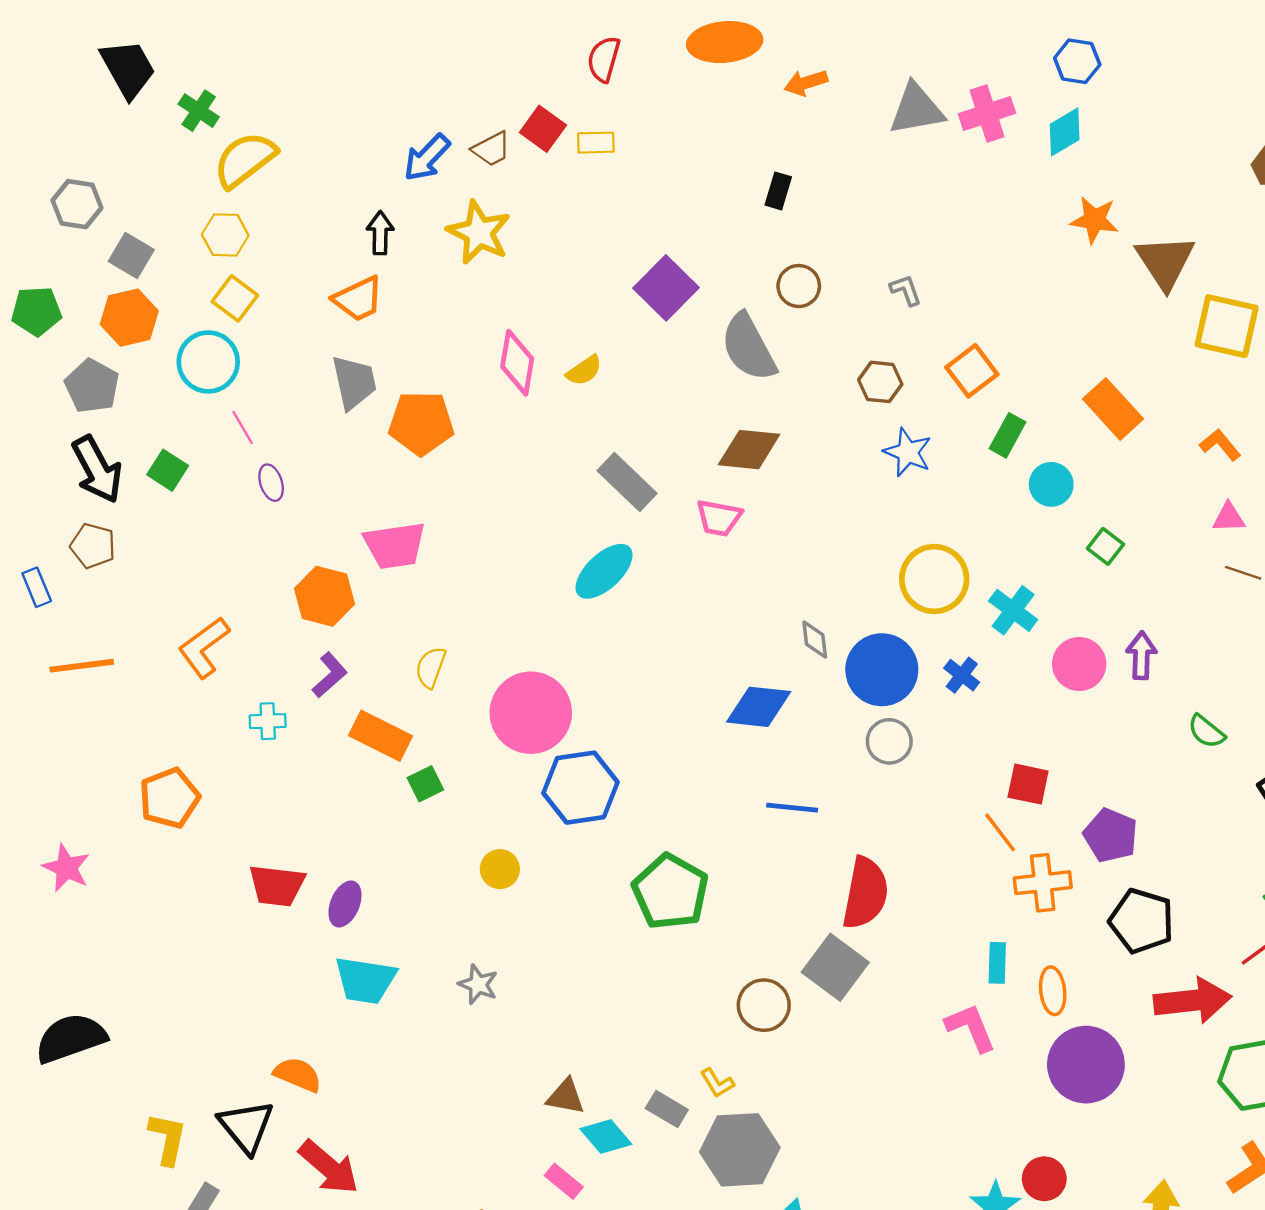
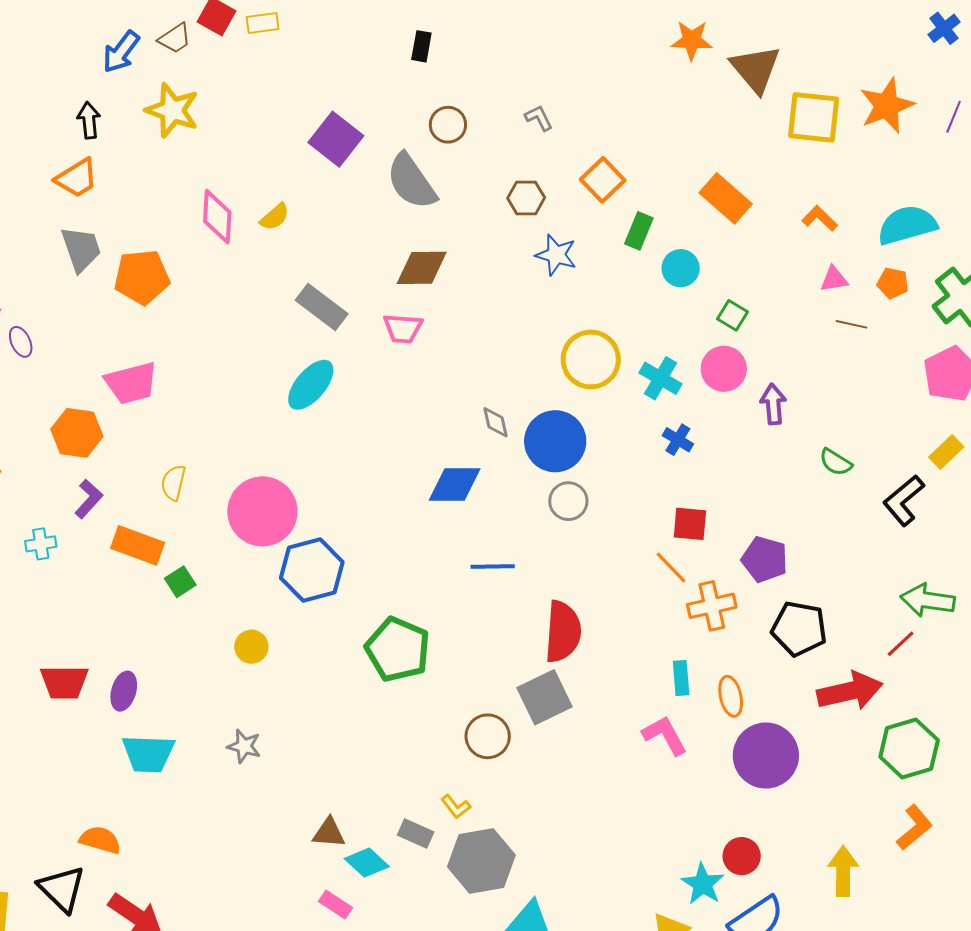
pink circle: (1079, 664) -> (724, 369), moved
blue cross: (962, 675) -> (678, 440), moved
gray square: (835, 967) -> (544, 697), turned 34

